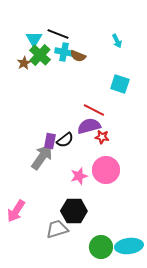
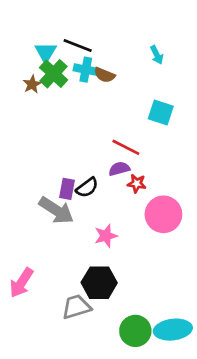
purple semicircle: (89, 126) -> (119, 169), size x0.7
gray arrow: (42, 157) -> (56, 210), turned 88
pink circle: (106, 170) -> (163, 214), moved

